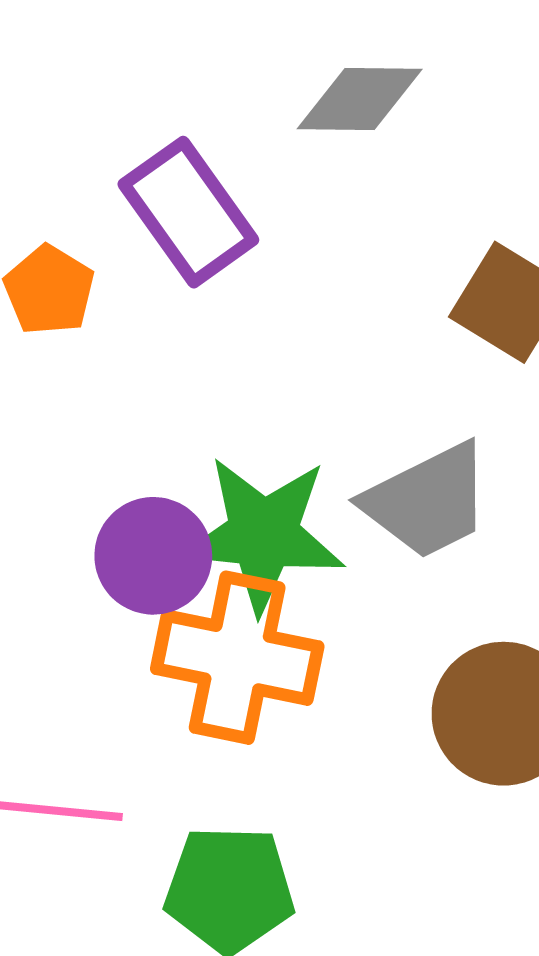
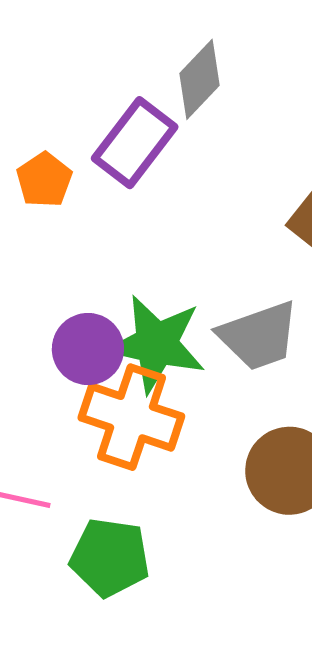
gray diamond: (360, 99) -> (200, 79), moved, turned -54
purple rectangle: (188, 212) -> (135, 143), turned 66

